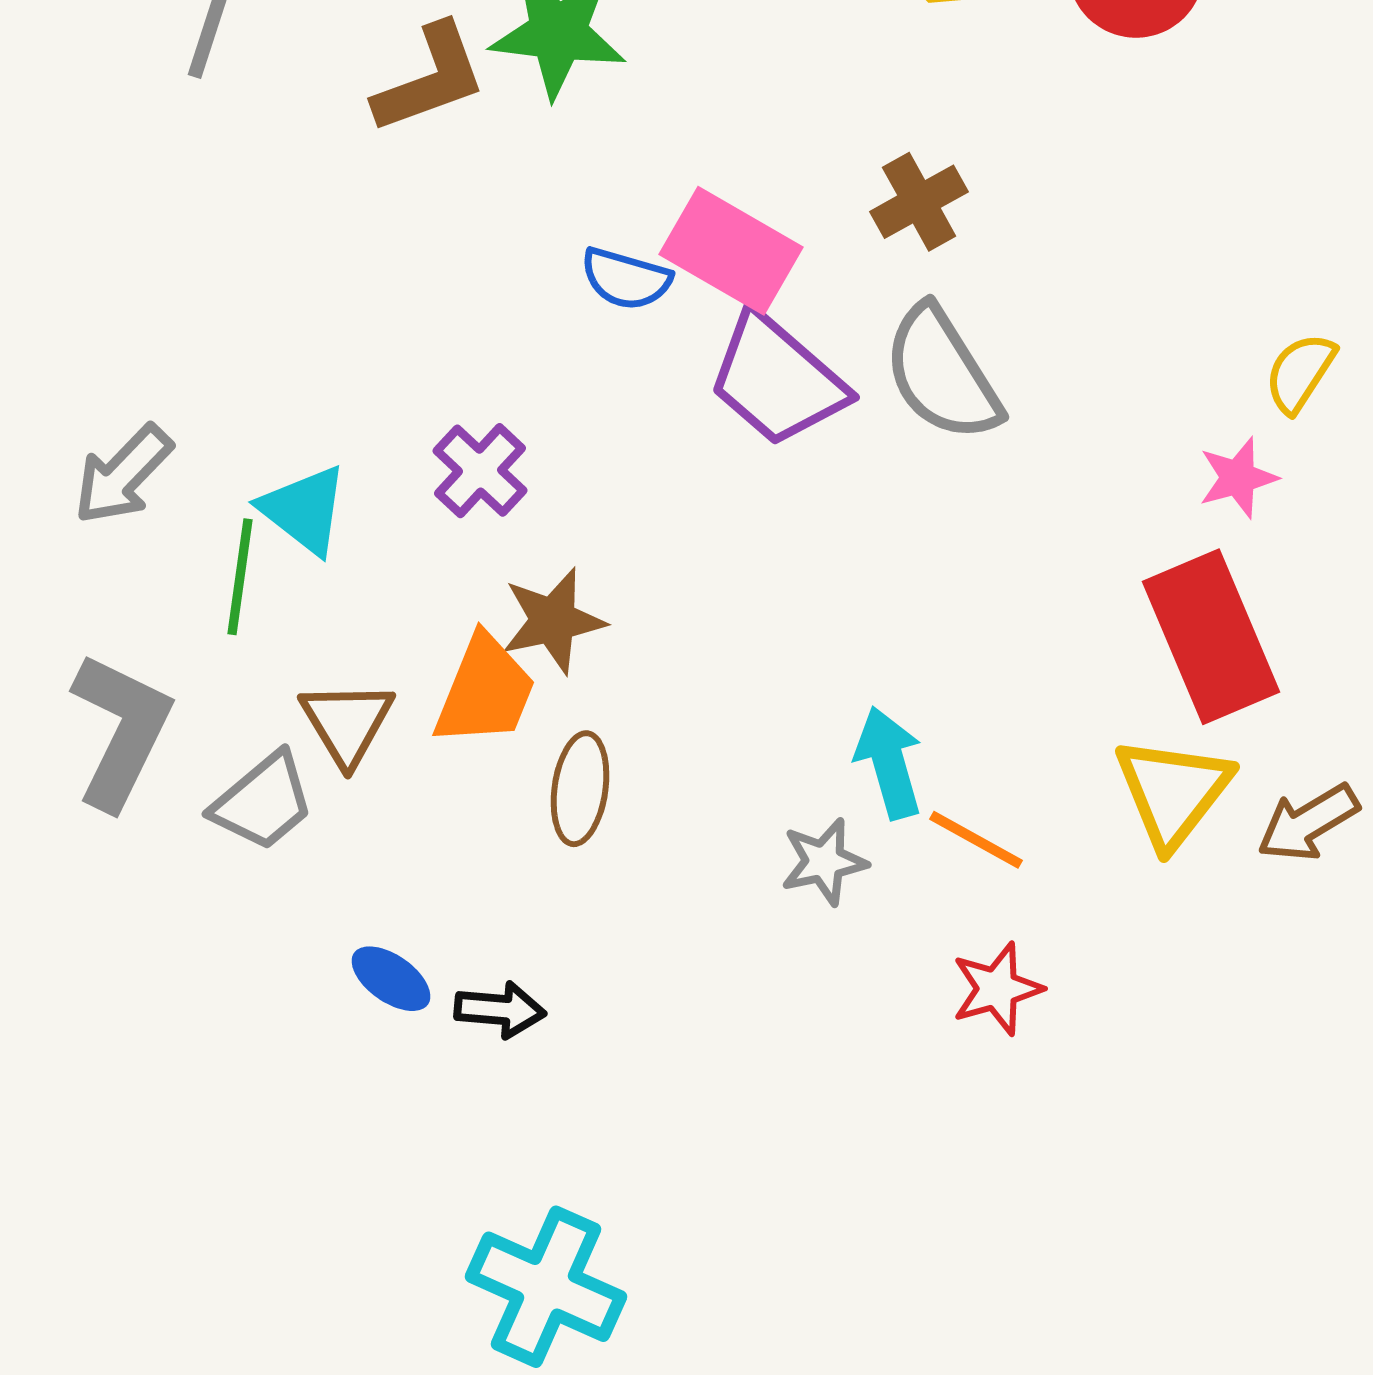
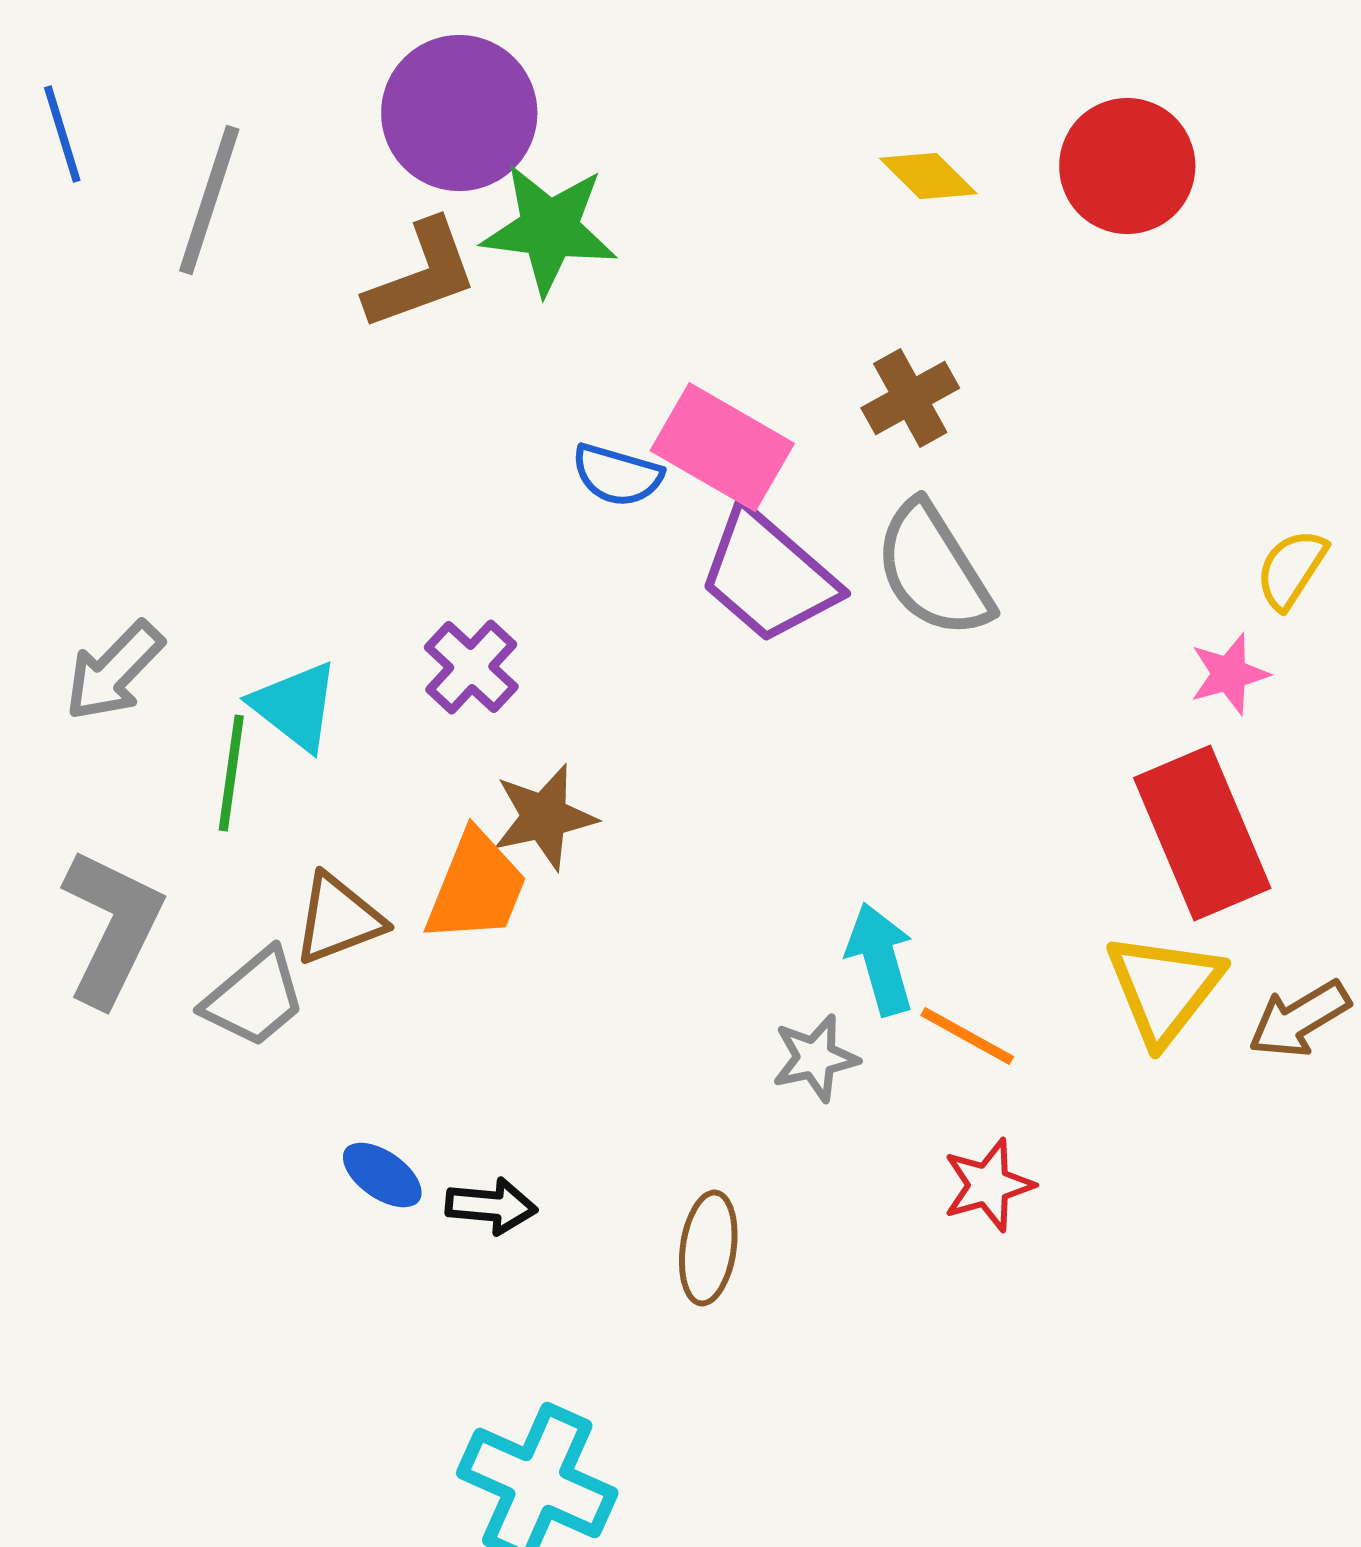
brown triangle: (347, 723) -> (338, 919), turned 40
brown ellipse: (580, 789) -> (708, 1248), moved

